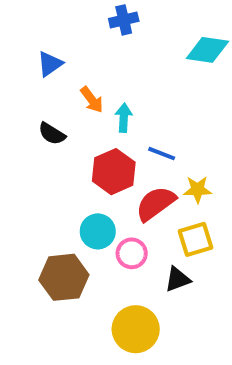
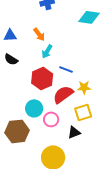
blue triangle: (50, 64) -> (10, 35), moved, turned 32
orange arrow: (92, 100) -> (39, 34), moved
cyan arrow: (124, 118) -> (47, 51), turned -152

